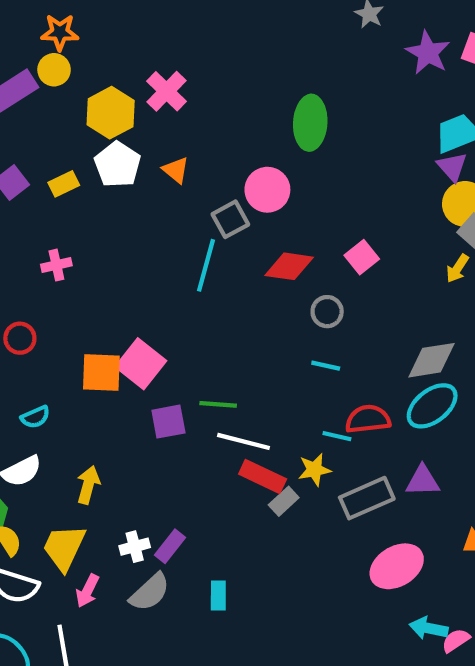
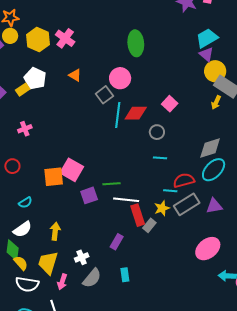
yellow hexagon: (111, 113) -> (38, 40), moved
white pentagon: (118, 165) -> (35, 78), moved
cyan line: (206, 265) -> (118, 115), moved
red rectangle: (263, 477) -> (138, 215), turned 55
gray rectangle: (367, 498) -> (187, 204), moved
purple rectangle: (170, 546) -> (117, 242), moved

